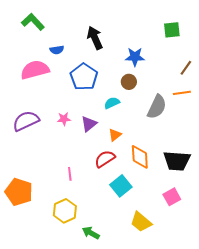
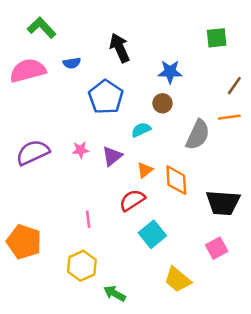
pink semicircle: (35, 70) -> (28, 71), moved
orange diamond: (140, 157) -> (176, 180), moved

